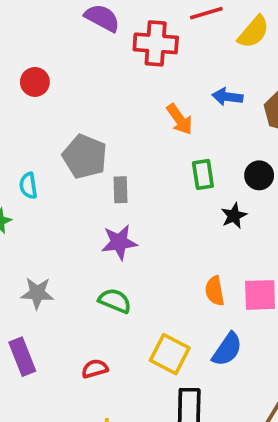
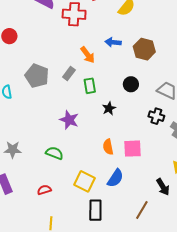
green rectangle: (203, 174) -> (90, 86), moved
gray rectangle: (121, 190) -> (69, 73), moved, turned 40
black star: (234, 216) -> (109, 108), moved
purple star: (119, 242) -> (69, 120), moved, turned 30

